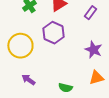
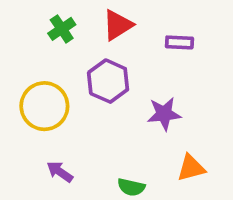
purple rectangle: (90, 13) -> (179, 42), turned 56
purple star: (93, 50) -> (164, 114), moved, turned -30

